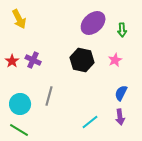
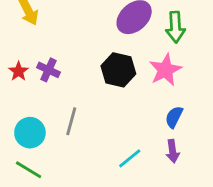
green arrow: (122, 30) -> (175, 27), size x1.5
pink star: (115, 60) -> (165, 70), size x1.6

